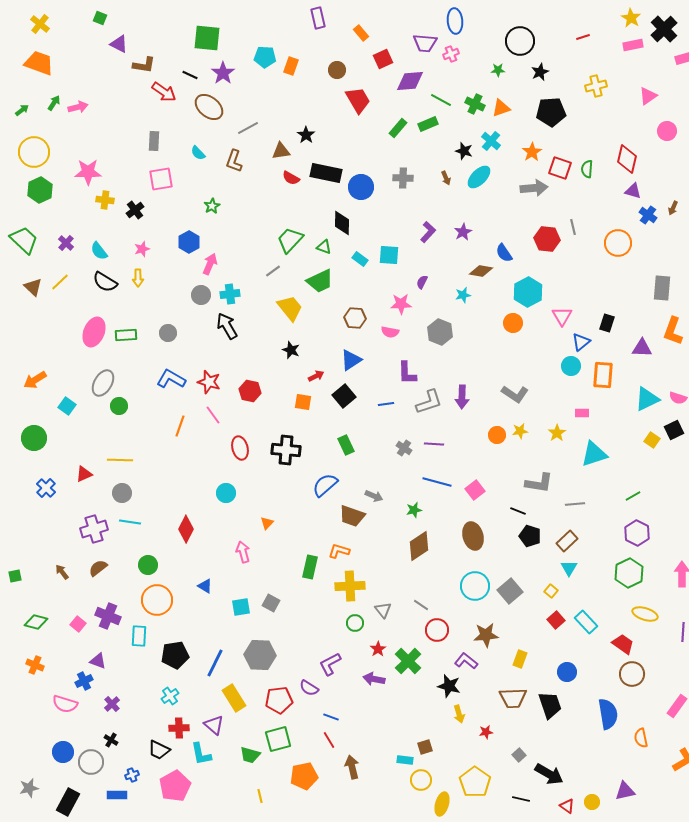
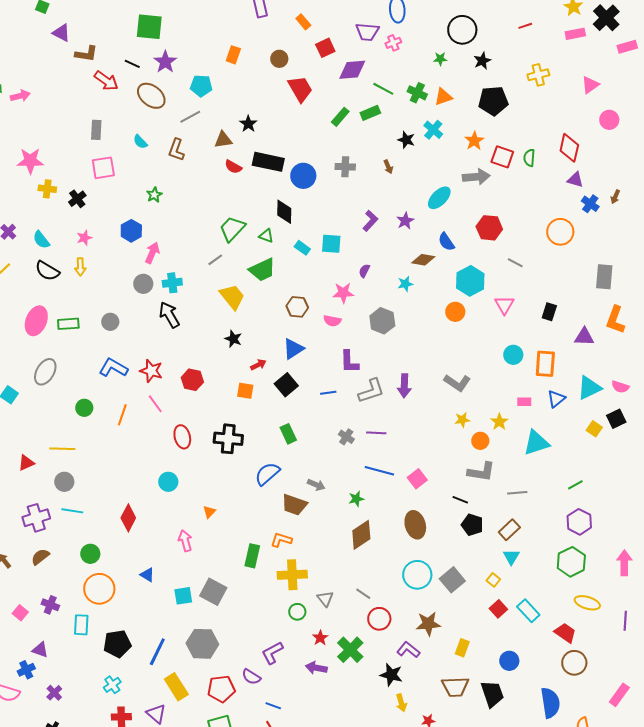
cyan pentagon: (265, 57) -> (201, 86), moved
cyan ellipse: (479, 177) -> (439, 198), moved
gray line: (573, 227) -> (515, 263), moved, turned -49
blue triangle: (581, 342) -> (556, 399), moved
green circle: (119, 406) -> (84, 408), moved
orange circle: (497, 435) -> (480, 441), moved
gray square: (271, 603) -> (213, 592), size x1.5
purple cross: (108, 616) -> (50, 605), size x0.7

